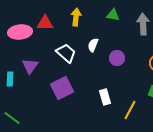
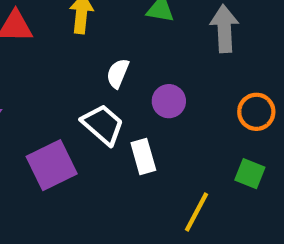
white trapezoid: (66, 53) -> (103, 125), moved
white rectangle: (105, 97) -> (143, 157), moved

